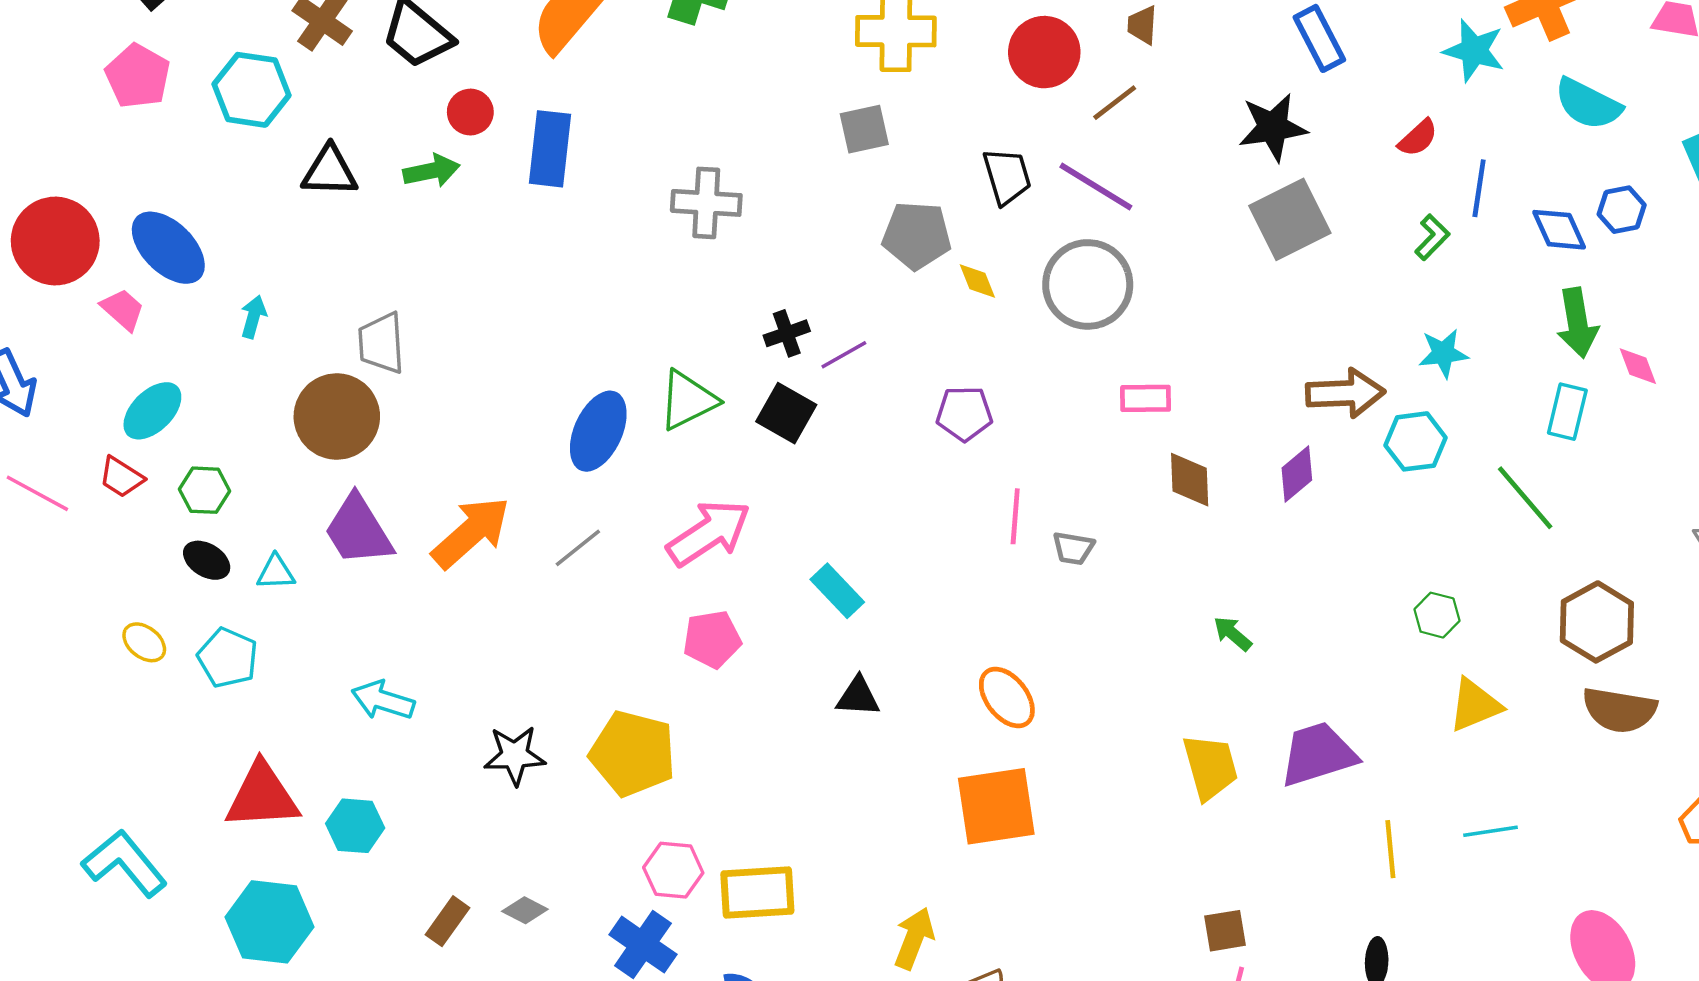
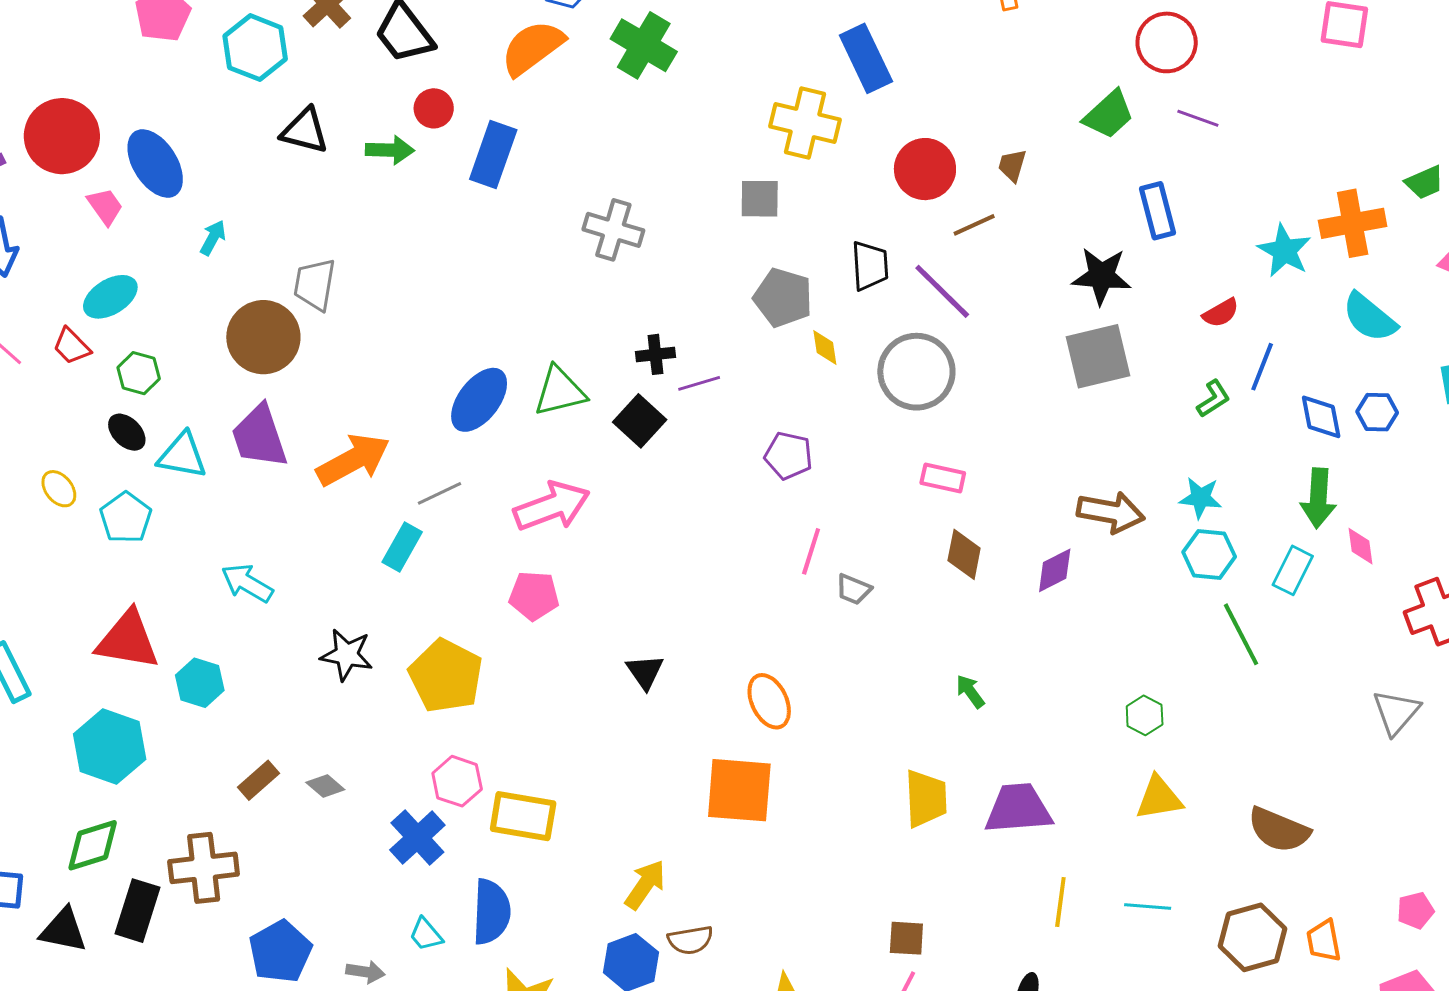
cyan hexagon: (1416, 441) -> (1209, 554), moved
cyan triangle: (276, 572) -> (182, 456), size x1.5
cyan rectangle: (837, 591) -> (402, 547), moved, turned 60
brown hexagon: (1597, 622) -> (1253, 937), moved
black triangle: (858, 697) -> (645, 672), turned 39

